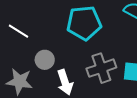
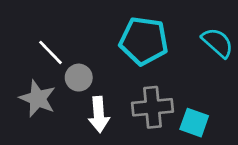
white line: (19, 31) -> (51, 52), moved

